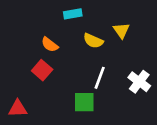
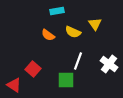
orange semicircle: (50, 45) -> (48, 35), moved
red square: (42, 70) -> (33, 69), moved
red triangle: (18, 109) -> (14, 85), turned 35

